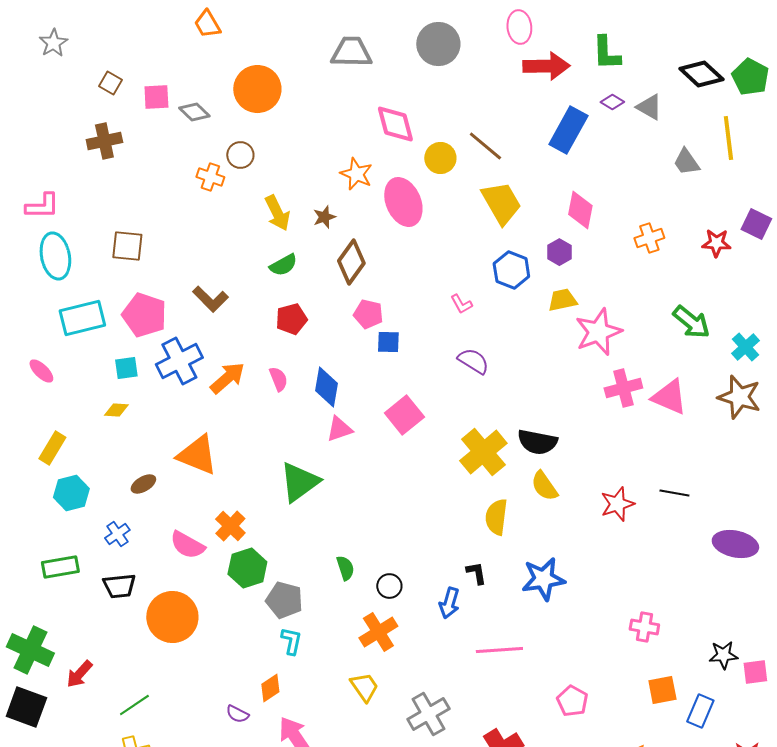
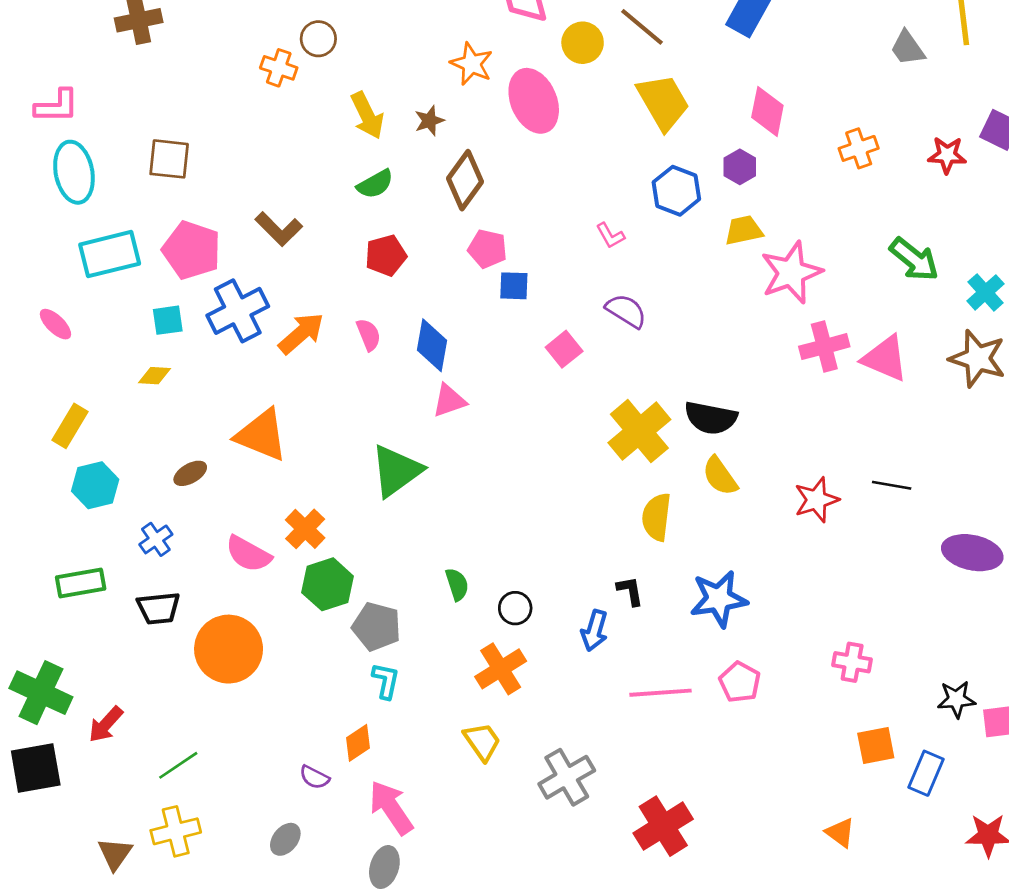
pink square: (404, 415) -> (564, 349), moved, size x0.7
pink pentagon: (572, 701) -> (740, 682), moved
black square: (26, 707) -> (36, 768), turned -30

